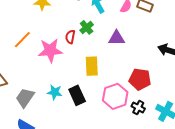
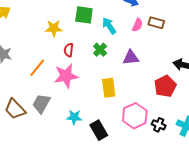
red semicircle: (70, 37) -> (69, 50), moved
red pentagon: (140, 79) -> (165, 86), moved, turned -30
black rectangle: (77, 95) -> (99, 130), moved
gray trapezoid: (25, 98) -> (41, 103), moved

